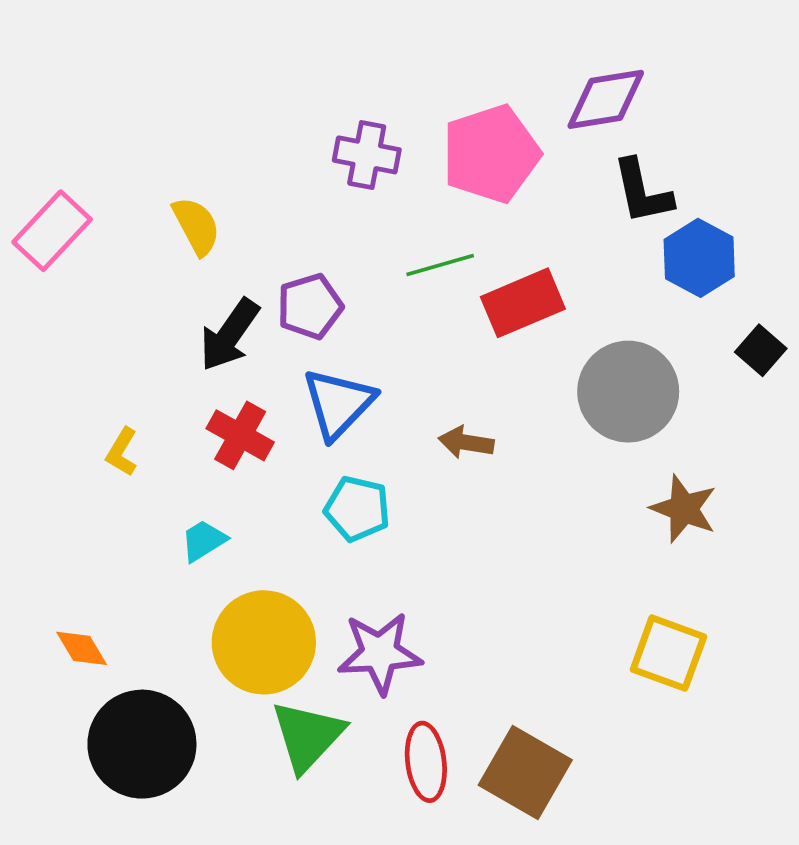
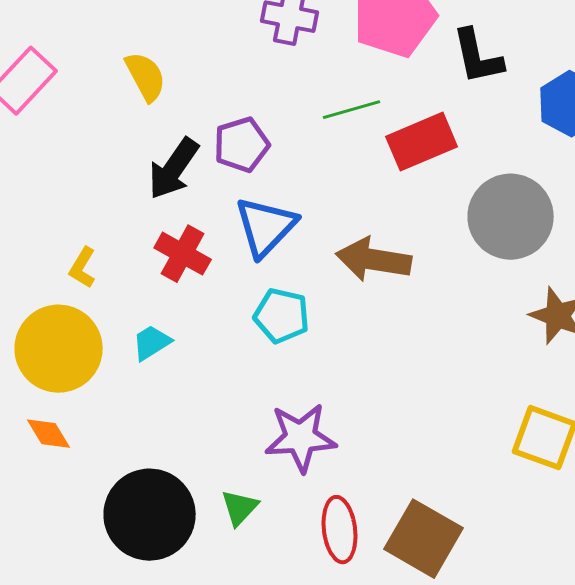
black L-shape: (642, 192) -> (478, 57), moved
brown arrow: (466, 442) -> (374, 260), size x1.6
yellow circle: (264, 642) -> (59, 349), moved
green triangle: (308, 736) -> (240, 508), size x0.6
black circle: (142, 744) -> (150, 515), moved

